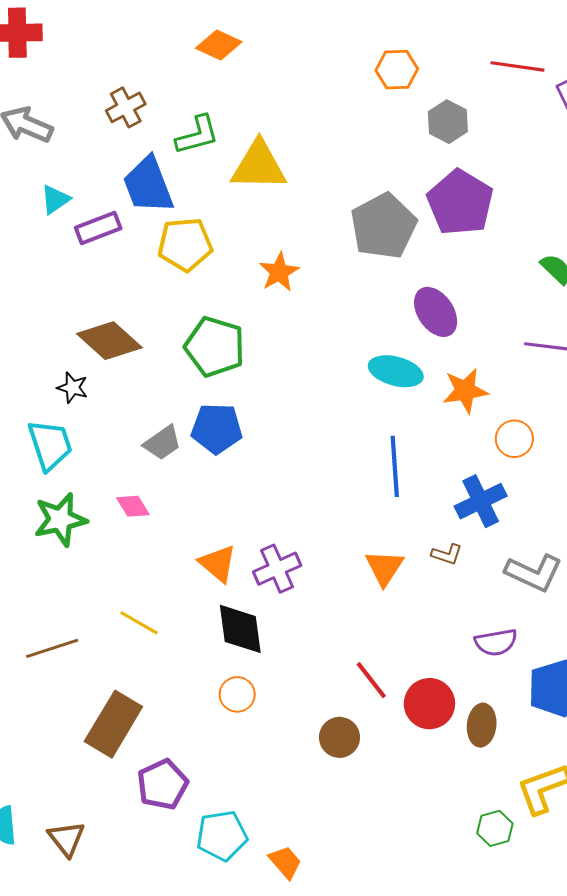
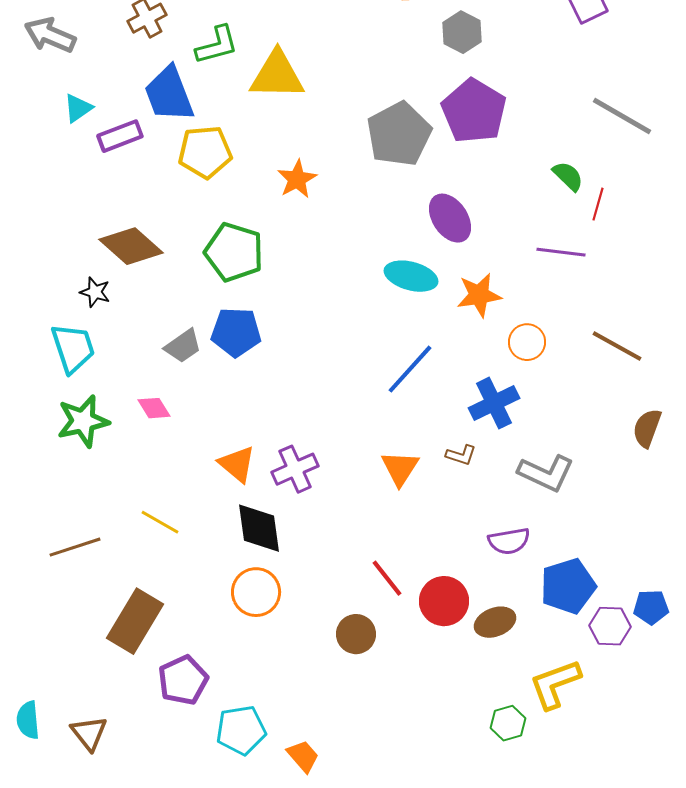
blue line: (395, 466) -> (410, 369), turned 46
orange circle: (237, 694) -> (256, 592), size x1.4
brown ellipse: (482, 725) -> (495, 622), turned 63

